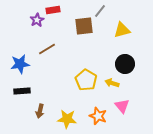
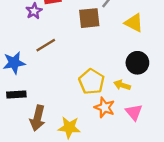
yellow triangle: (122, 30) -> (134, 23), turned 42
brown arrow: (40, 111) -> (38, 118), size x1.5
orange star: (98, 116) -> (105, 107), moved

